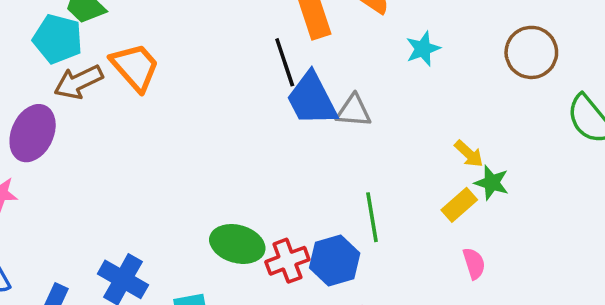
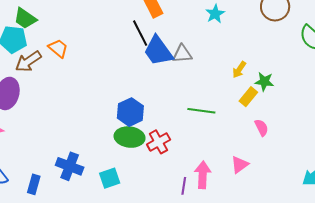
orange trapezoid: (135, 67) -> (58, 48), size x0.7
yellow arrow: (469, 154) -> (239, 70), moved, turned 90
green line: (372, 217) -> (201, 111), turned -64
blue hexagon: (335, 261) -> (130, 112), moved

